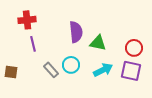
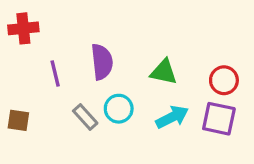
red cross: (27, 20) -> (23, 28), moved
purple semicircle: (76, 32) -> (102, 62), moved

